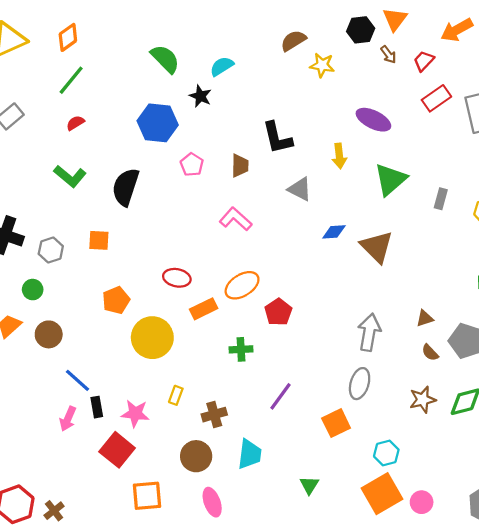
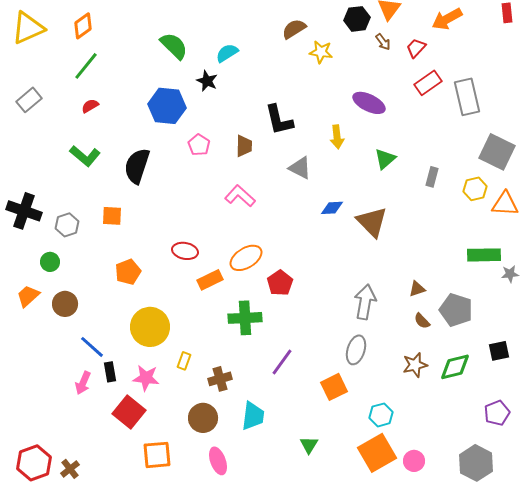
green triangle: (391, 179) -> (385, 159), size x0.7
yellow circle: (152, 338) -> (150, 327), moved
green cross: (241, 349) -> (245, 318), size x1.5

